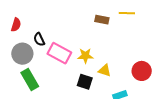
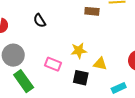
black semicircle: (39, 39) -> (40, 21), moved
pink rectangle: (59, 53) -> (53, 64), moved, size x0.7

